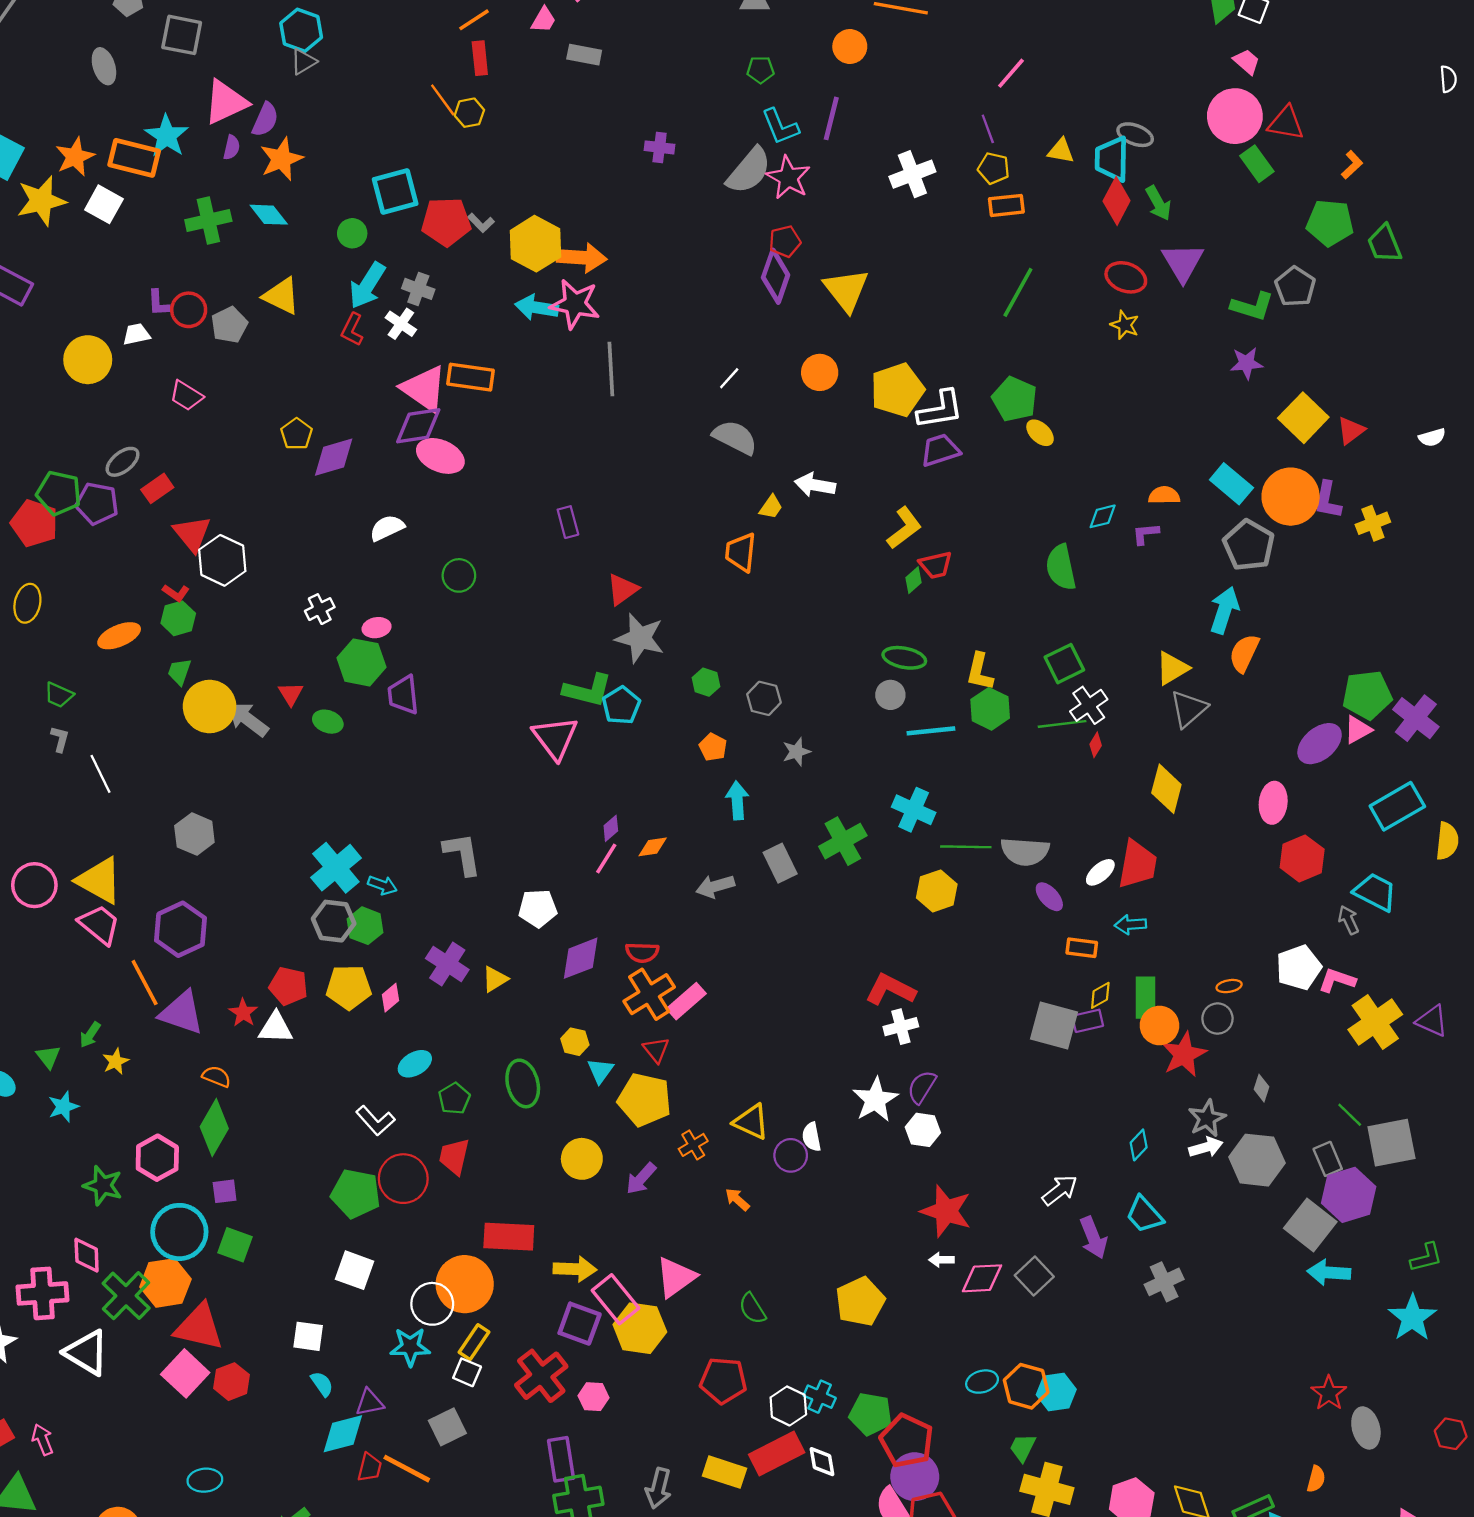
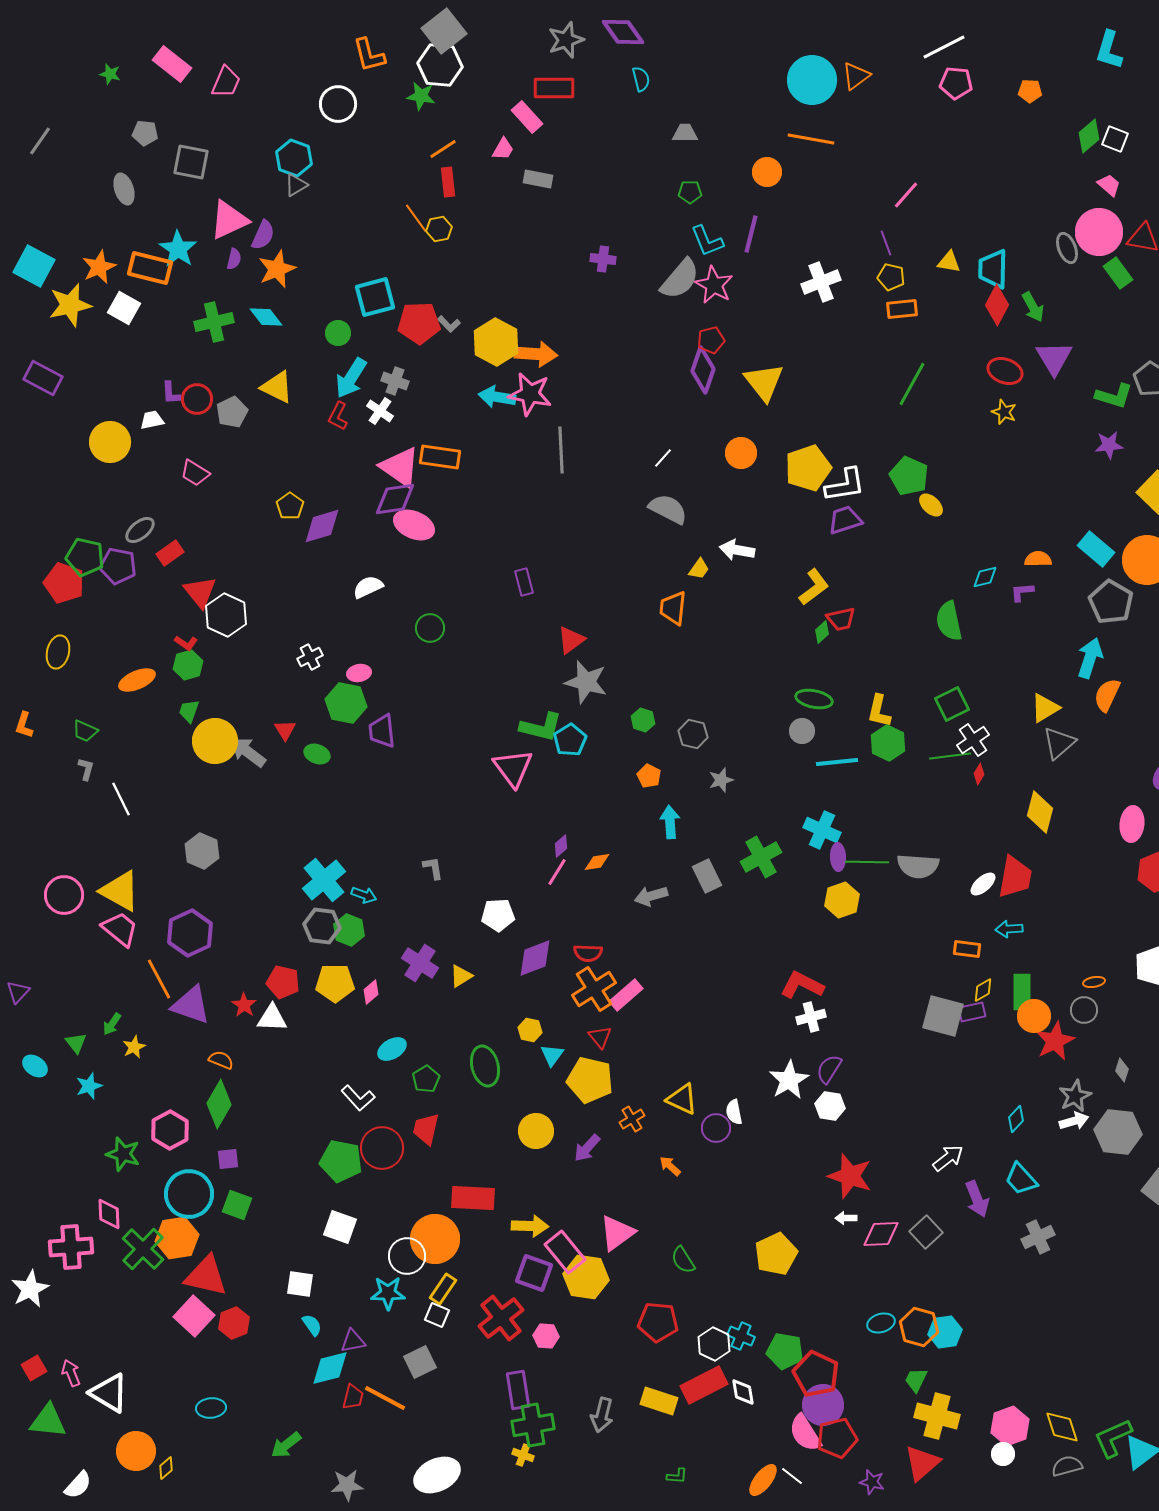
gray ellipse: (1135, 135) -> (1067, 248), moved, turned 48
gray L-shape: (462, 854) -> (433, 868), size x0.6
purple ellipse: (1049, 897) -> (838, 857), moved, turned 40
white triangle: (87, 1353) -> (109, 1393), moved

